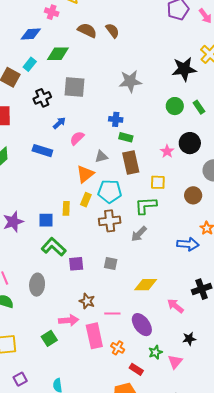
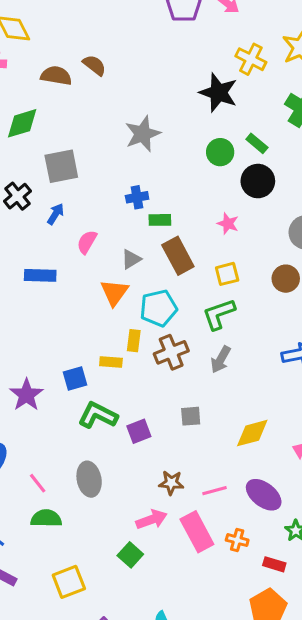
black star: (184, 69) -> (218, 93), turned -30
blue arrow: (59, 123) -> (56, 214), moved
black circle: (190, 143) -> (258, 181), moved
yellow rectangle: (86, 200) -> (134, 341), moved
yellow rectangle: (66, 208) -> (111, 362), moved, turned -72

